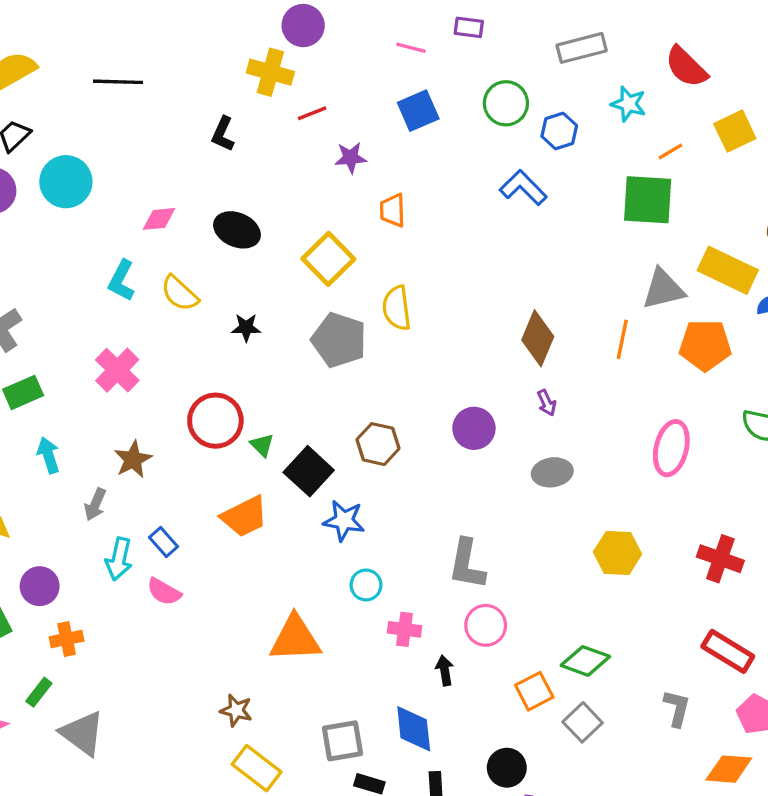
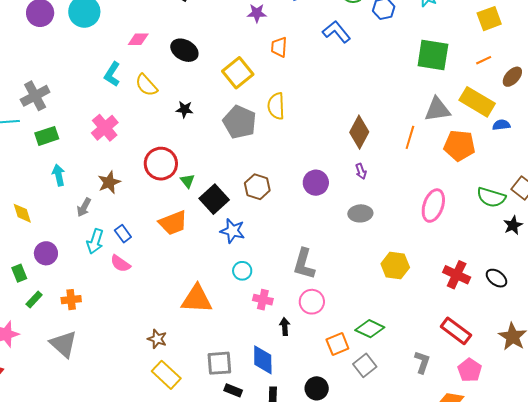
orange line: (670, 152) -> (484, 60), moved
blue L-shape: (523, 188) -> (337, 32), moved
orange cross: (67, 639) -> (71, 300), moved
green rectangle: (39, 692) -> (34, 299), moved

